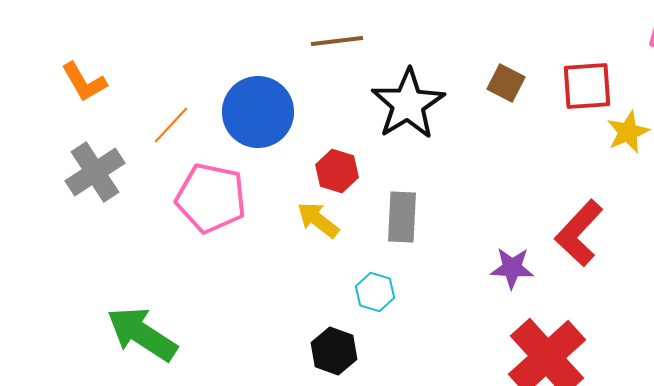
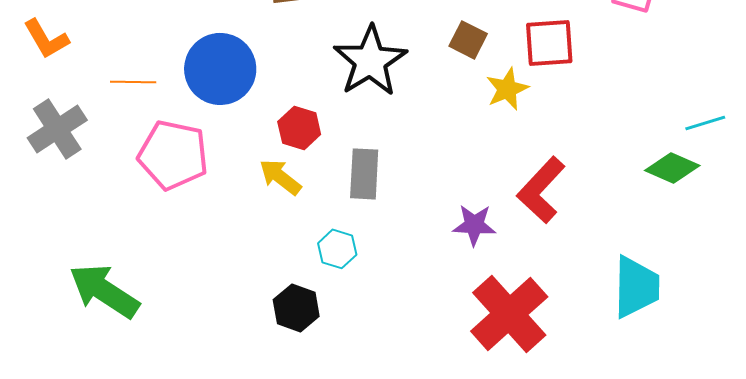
orange line: (171, 125) -> (133, 82), turned 48
yellow star: (628, 132) -> (507, 89), moved

